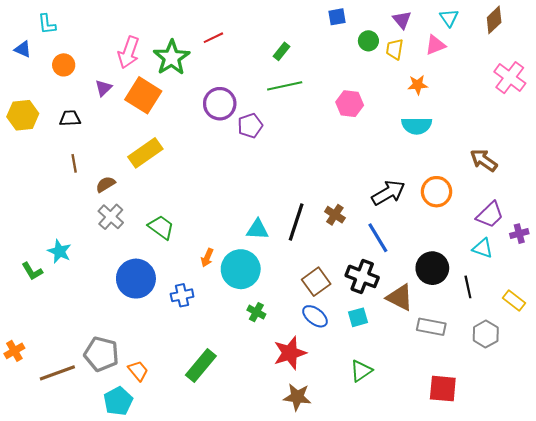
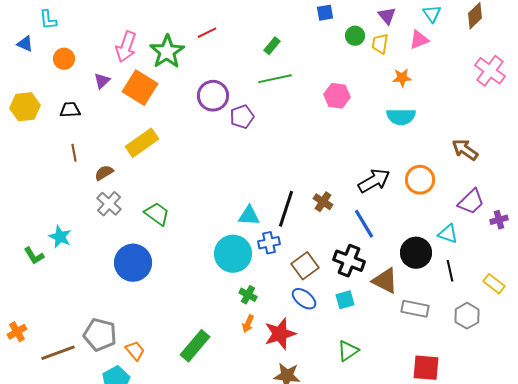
cyan triangle: (483, 248) -> (448, 234), moved
orange arrow: (207, 258) -> (248, 324), moved
blue cross: (182, 295) -> (269, 243), moved

